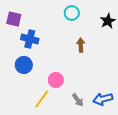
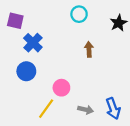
blue cross: (30, 39) -> (33, 43), turned 30
blue arrow: (103, 99) -> (113, 109), turned -96
gray arrow: (78, 100) -> (86, 110), turned -40

